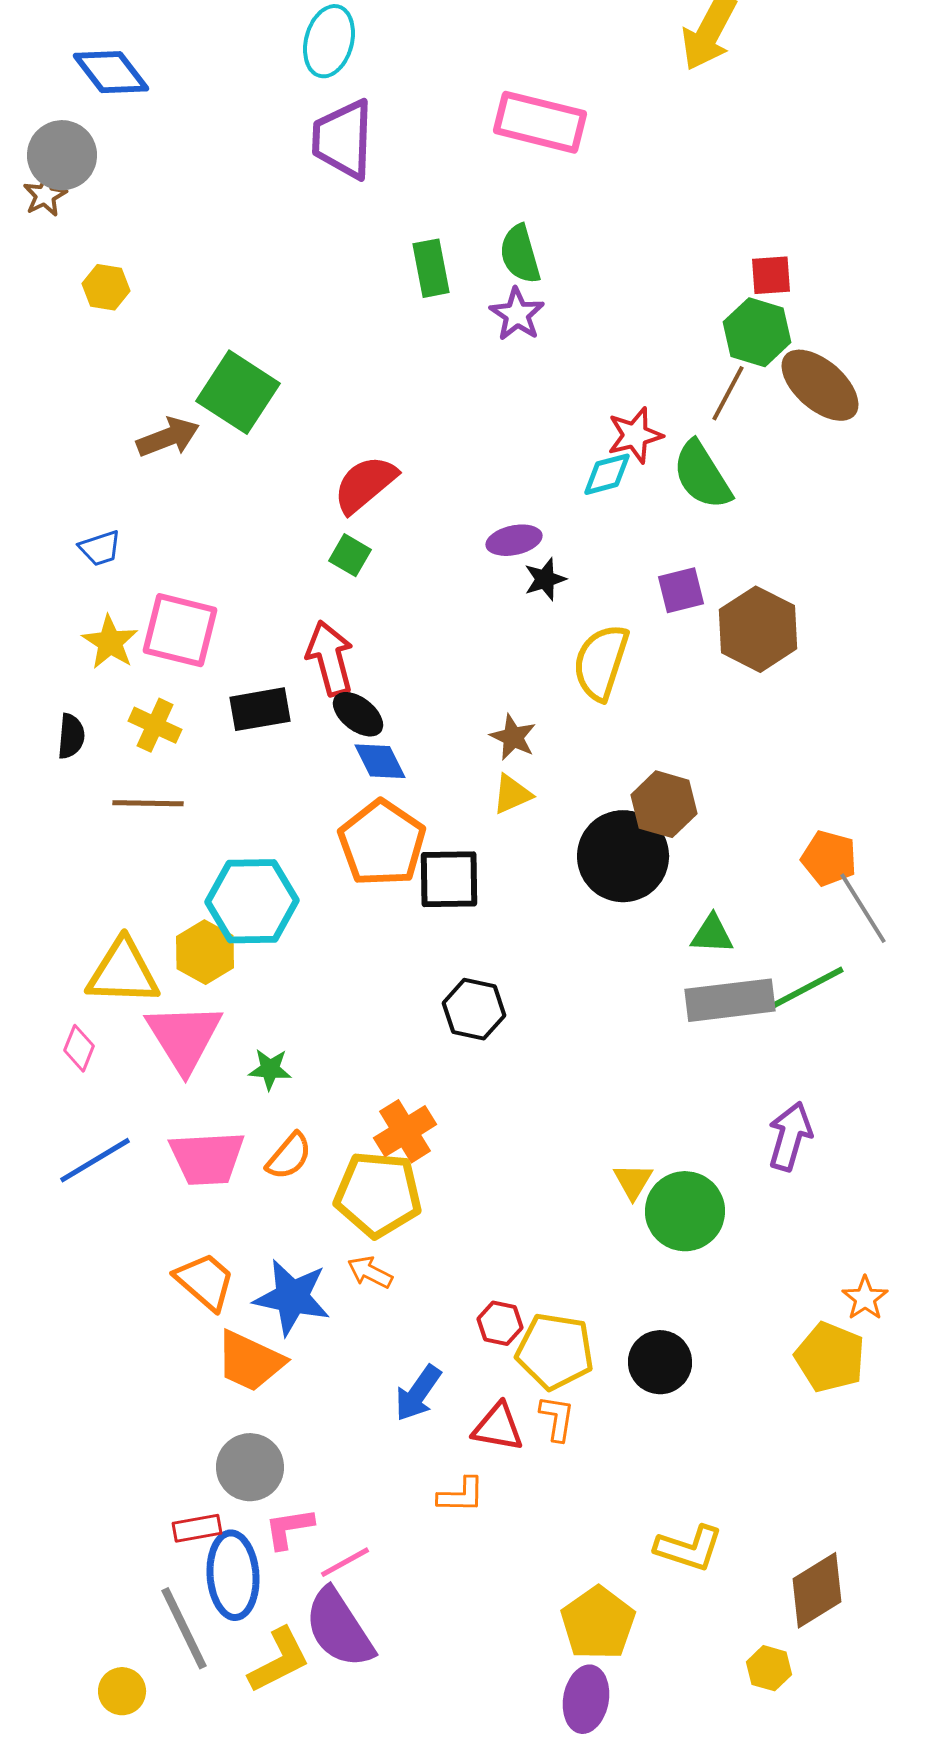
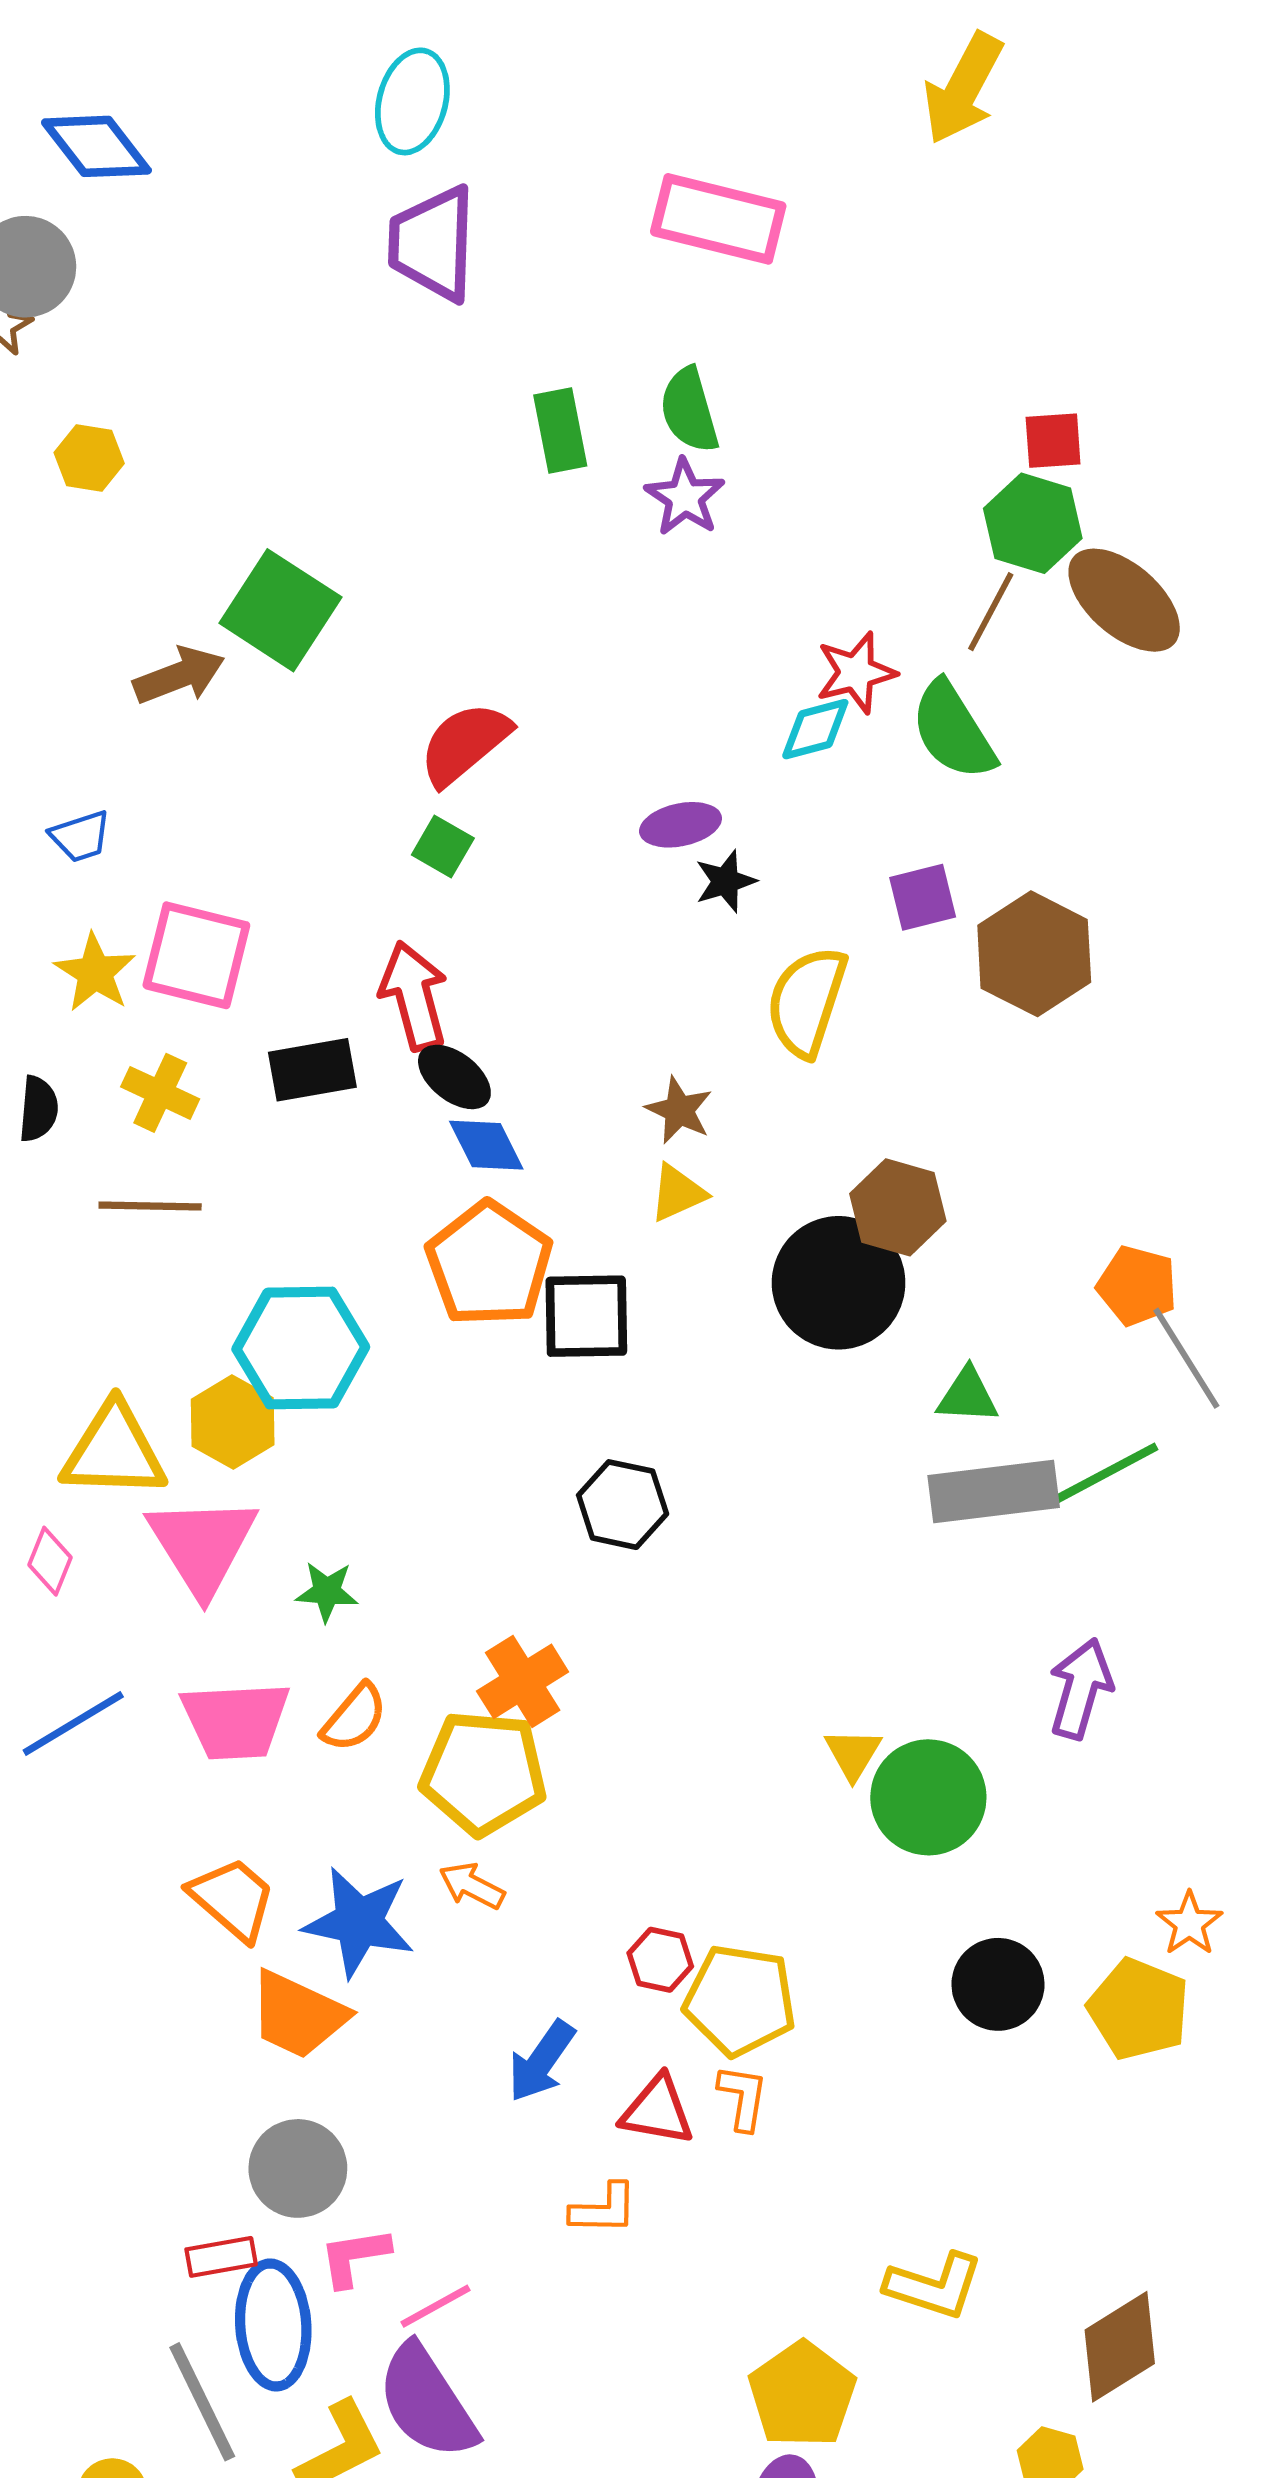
black circle: (660, 1362) -> (998, 1984), moved

